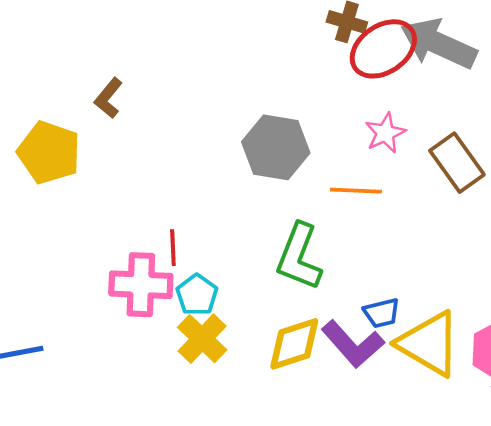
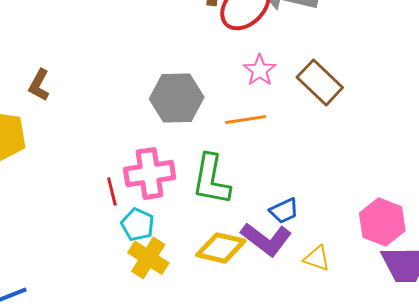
pink cross: (141, 285) -> (150, 173), moved
yellow diamond: (294, 344) -> (221, 248), turned 42
yellow triangle: (429, 344) -> (317, 258), moved, size x0.5

